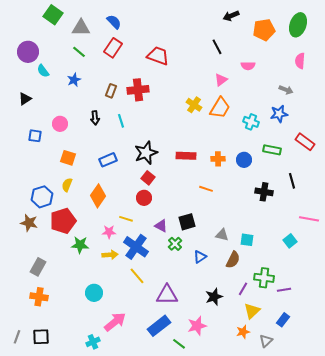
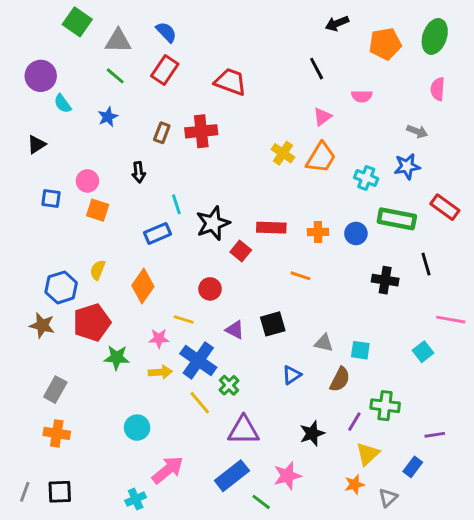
cyan line: (121, 121) -> (176, 204), moved
green rectangle: (272, 150) -> (397, 219), size x1.4
orange square: (68, 158) -> (98, 210), moved
red square: (148, 178) -> (241, 251), moved
green cross: (175, 244) -> (229, 385), moved
purple line: (284, 290) -> (435, 435), moved

